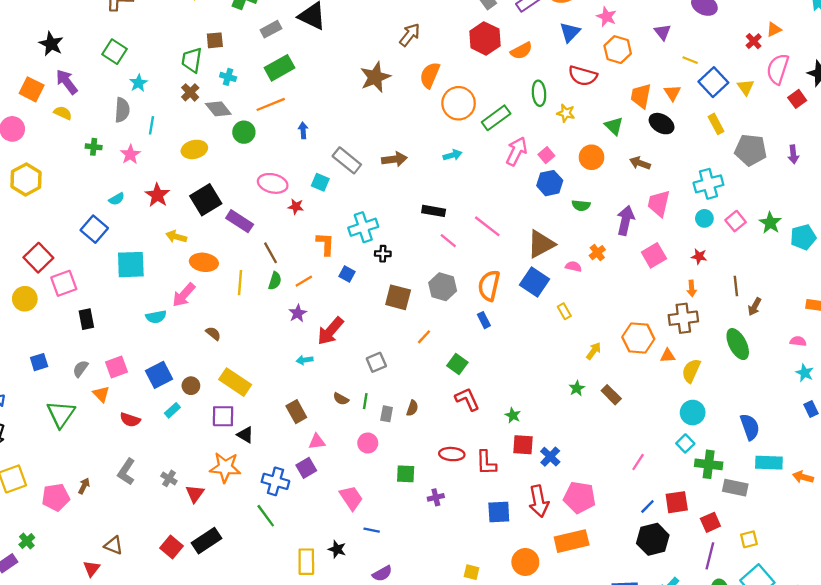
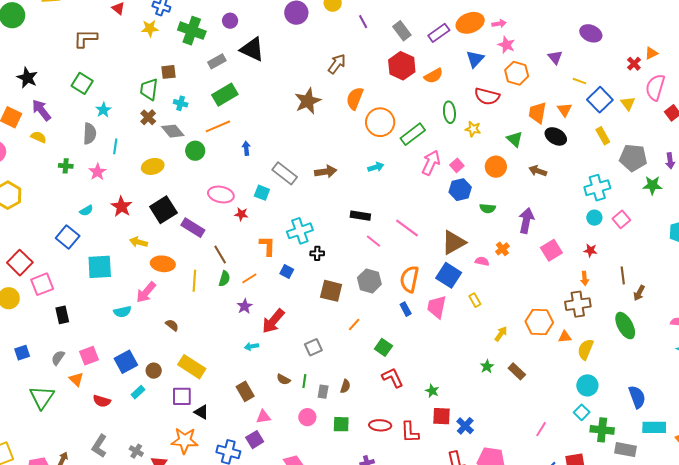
pink trapezoid: (659, 203) -> (437, 307), moved
green star: (770, 223) -> (652, 185), moved, turned -30
green square: (406, 474) -> (341, 424), moved

